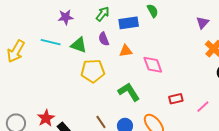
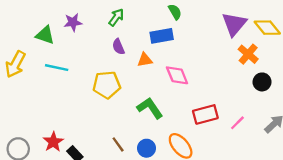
blue rectangle: (129, 23) -> (162, 36), moved
purple triangle: (203, 23) -> (234, 24), size x1.6
cyan line: (51, 42) -> (57, 68), moved
green triangle: (79, 45) -> (45, 35), moved
red rectangle: (176, 99) -> (205, 114), size x1.5

